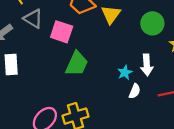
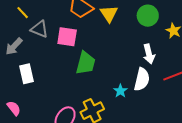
cyan star: (125, 73) -> (120, 91), moved
white semicircle: (135, 91) -> (142, 79), size x1.6

